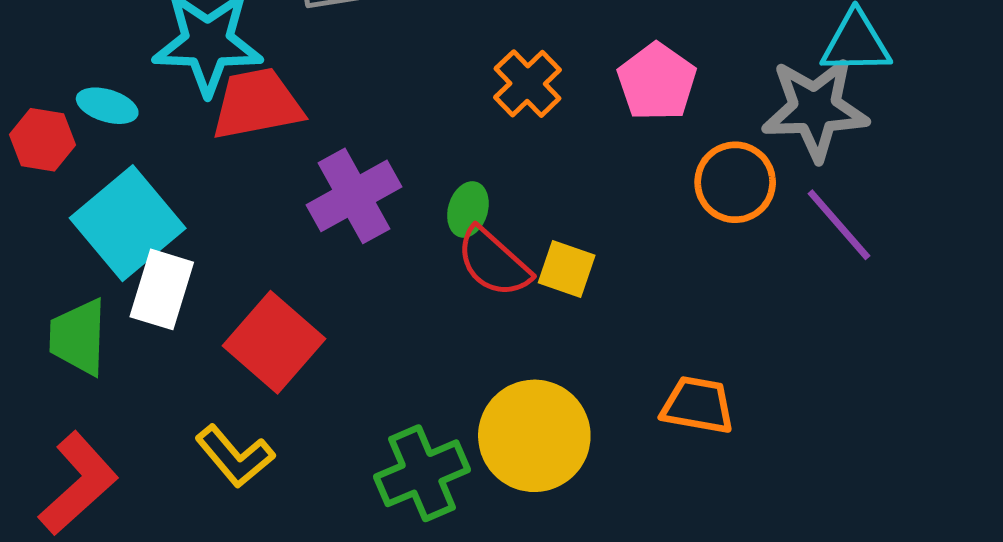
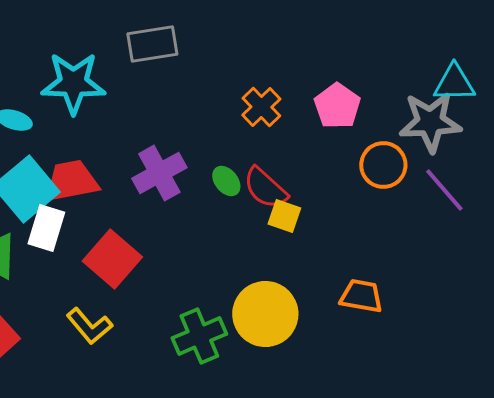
red trapezoid: (257, 104) -> (71, 181), moved
green ellipse: (468, 210) -> (226, 181), turned -56
red semicircle: (493, 262) -> (265, 188), moved

